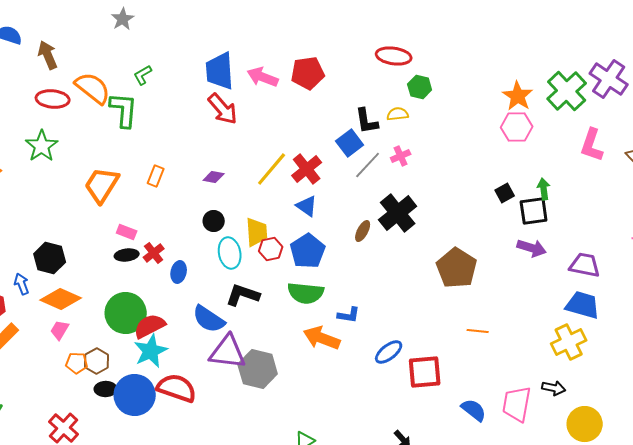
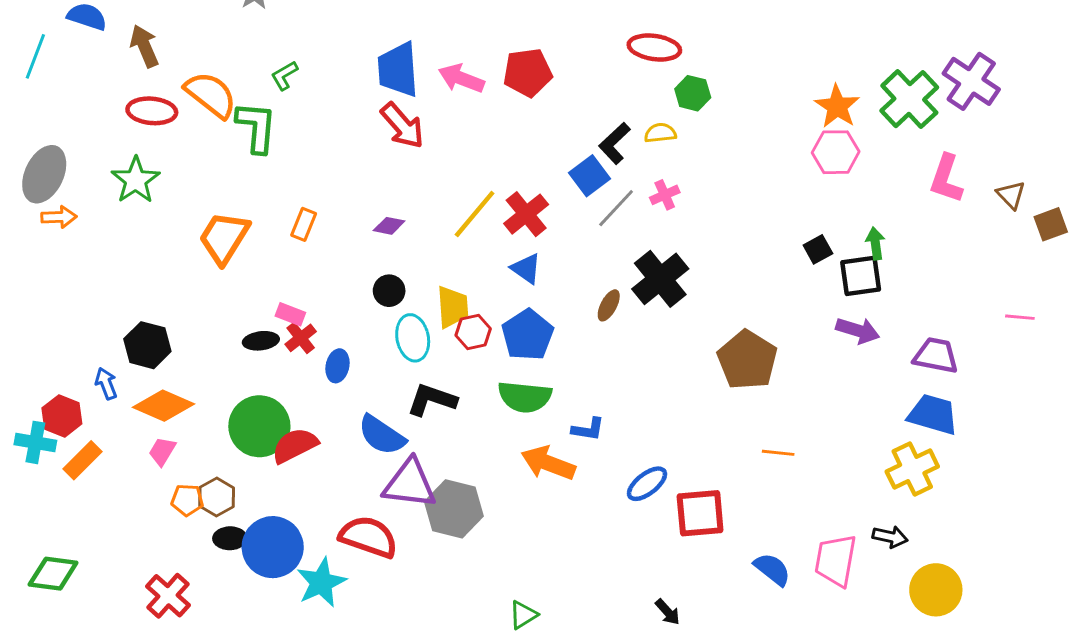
black L-shape: (367, 121) -> (615, 143), turned 56
pink rectangle: (127, 232) -> (290, 314), moved
cyan star: (151, 351) -> (321, 582), moved
red semicircle: (177, 388) -> (368, 537), moved

